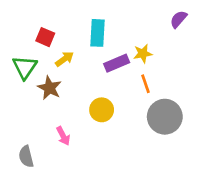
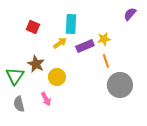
yellow arrow: (65, 59) -> (60, 43), moved
green triangle: (25, 67) -> (15, 76), moved
yellow circle: (102, 110) -> (57, 77), moved
gray semicircle: (26, 157) -> (19, 104), moved

